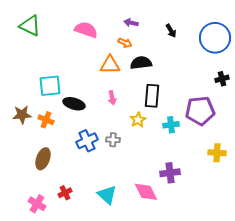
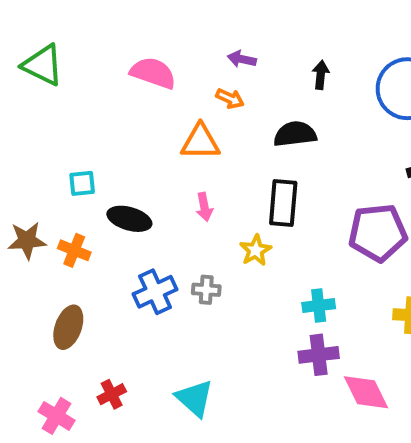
black arrow: (171, 31) -> (321, 75), turned -144
black semicircle: (141, 63) -> (295, 134), moved
cyan square: (50, 86) -> (82, 183), size x0.6
cyan cross: (171, 125) -> (319, 306), moved
pink diamond: (146, 192) -> (366, 392), moved

